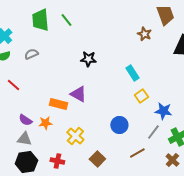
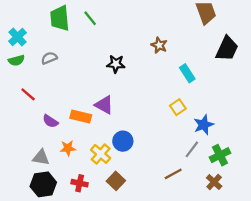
brown star: (144, 34) -> (159, 45), moved
cyan rectangle: (132, 73) -> (187, 73), moved
blue star: (163, 111) -> (204, 125), turned -30
purple semicircle: (25, 120) -> (50, 121), moved
orange star: (45, 123) -> (68, 148), moved
blue circle: (119, 125) -> (123, 141), moved
brown square: (97, 159) -> (116, 181), moved

